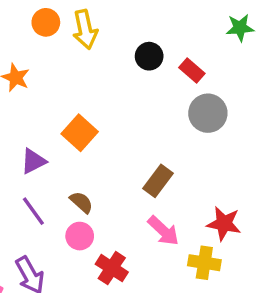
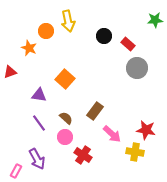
orange circle: (46, 22) -> (46, 31), moved
purple triangle: (33, 161) -> (39, 95), turned 35
brown rectangle: (158, 181) -> (95, 111), moved

